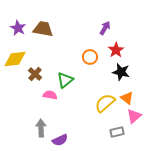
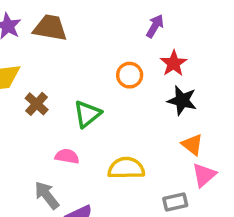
pink semicircle: (50, 95) -> (67, 156), moved
yellow semicircle: (105, 103) -> (126, 168), moved, turned 40
gray arrow: (41, 128) -> (47, 195), turned -36

